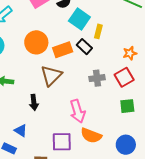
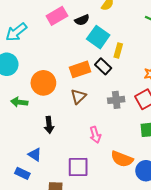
orange circle: (36, 42) -> (43, 83), moved
brown triangle: (51, 76) -> (78, 96), moved, size x0.7
pink arrow: (78, 111) -> (95, 135), size x0.7
orange semicircle: (91, 136) -> (122, 159), moved

